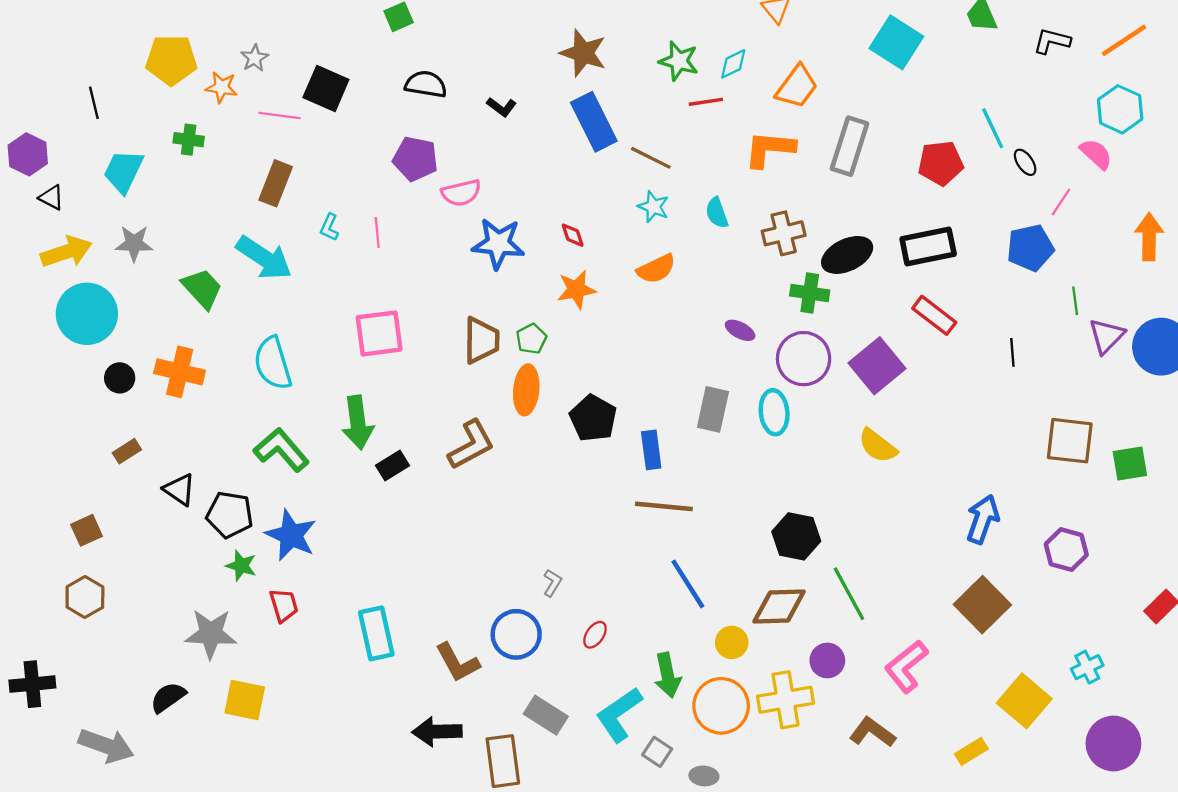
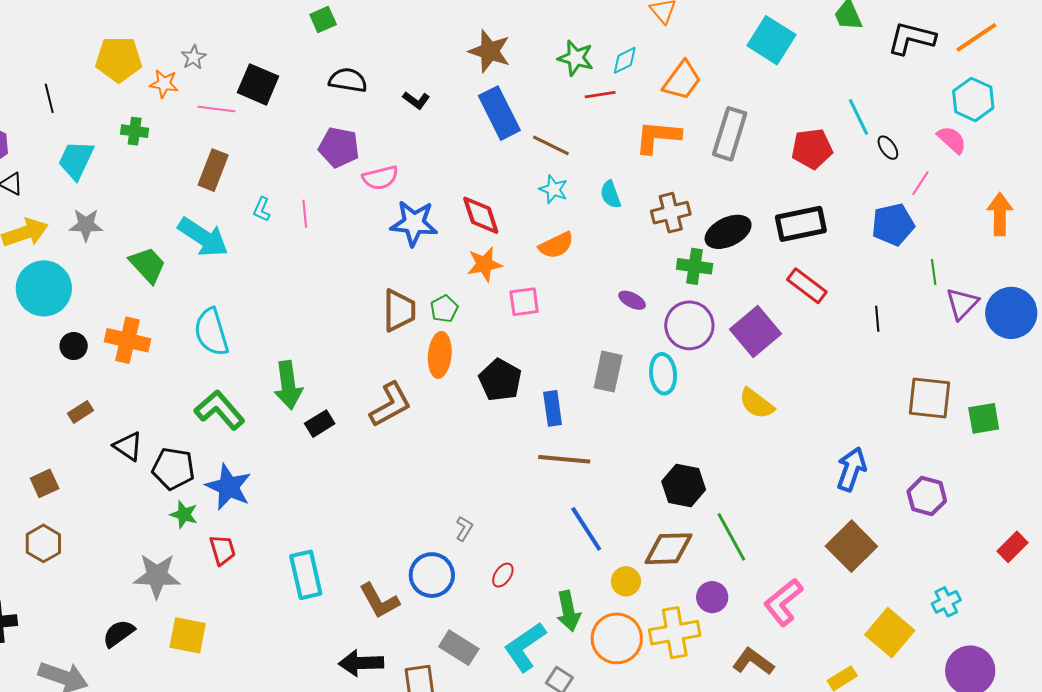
black L-shape: (1052, 41) -> (911, 38), size x1.4
red diamond: (573, 235) -> (481, 215), size x1.8
pink square: (379, 333) -> (524, 302), moved, size x0.7

